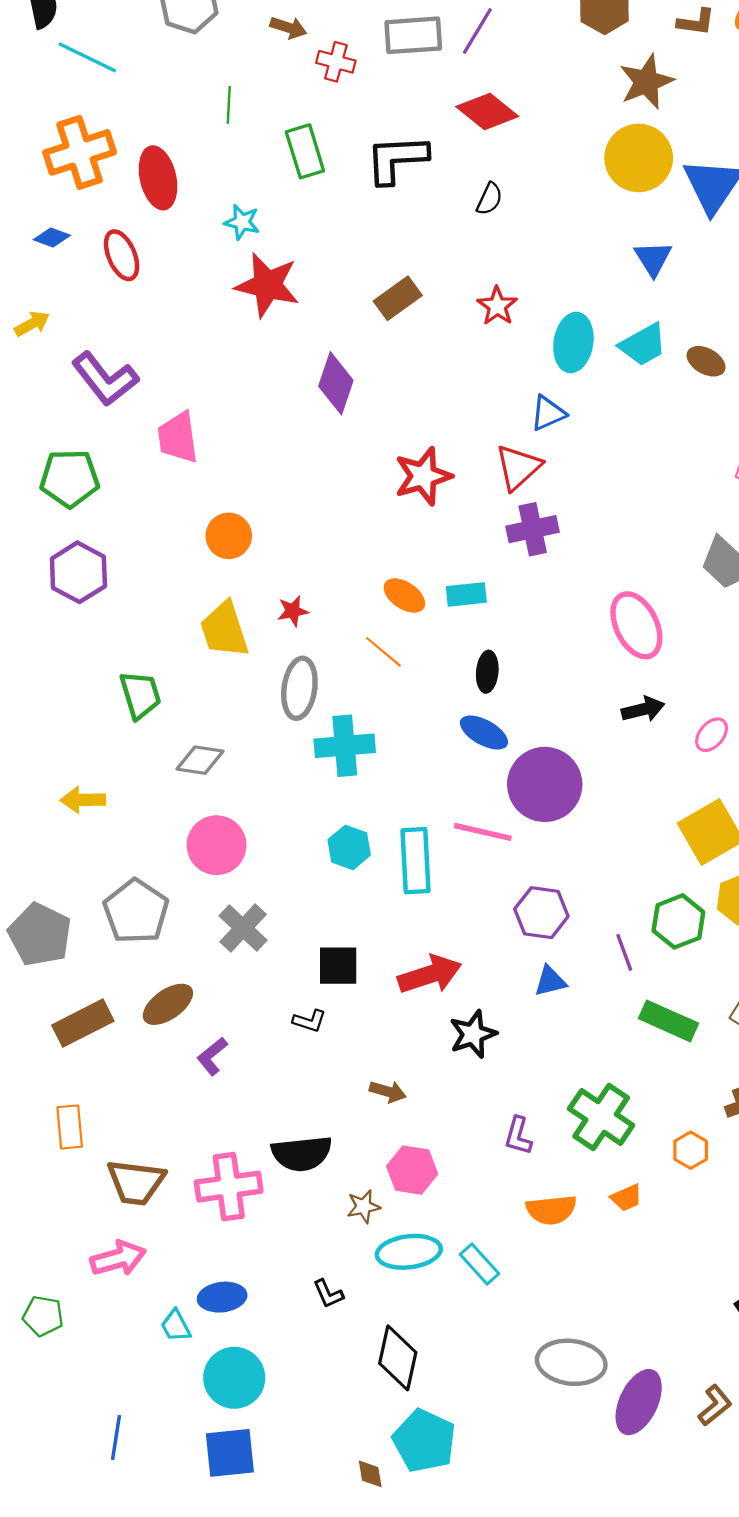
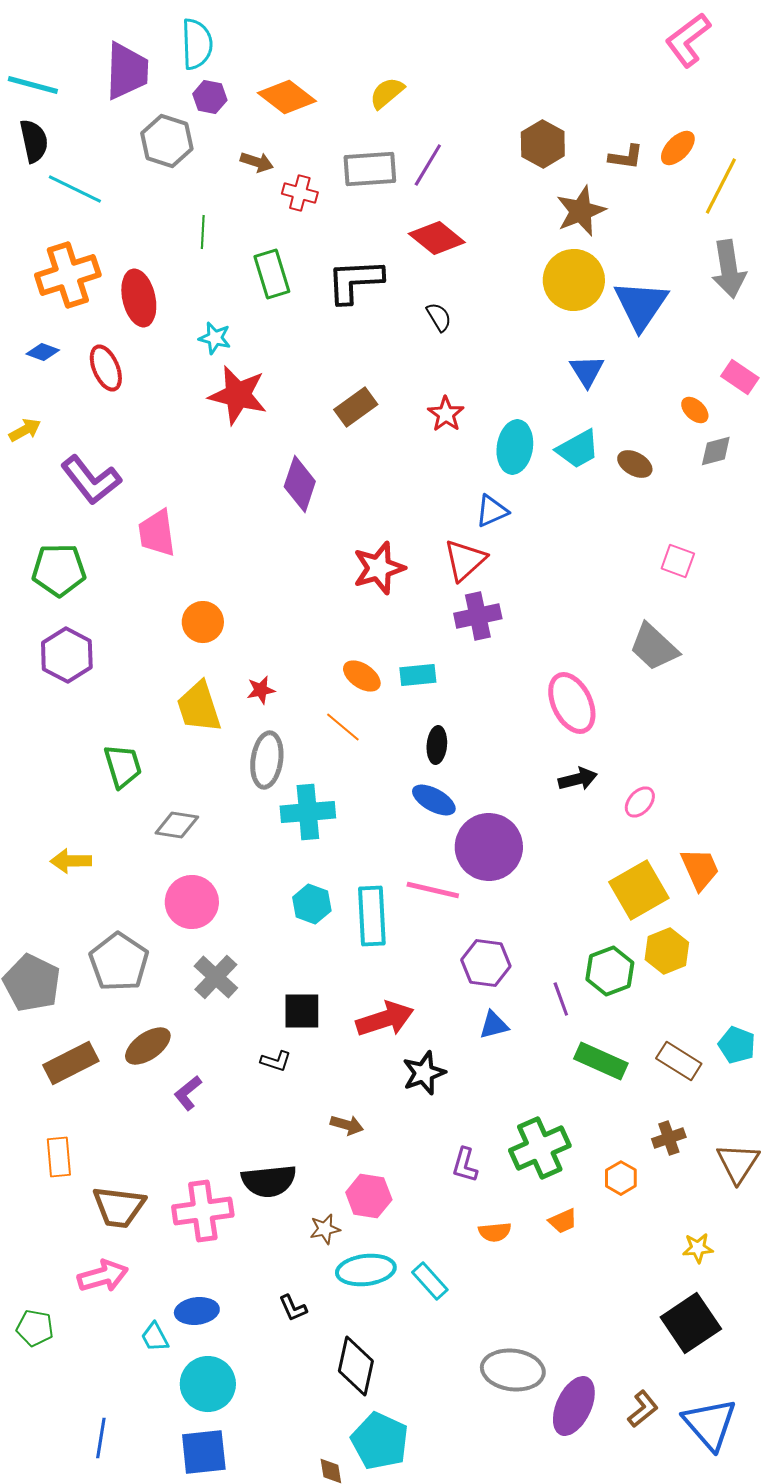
black semicircle: (489, 199) -> (439, 317), turned -56
green cross: (601, 1117) -> (540, 1148), turned 32
orange semicircle: (551, 1210) -> (495, 1232), size x0.7

